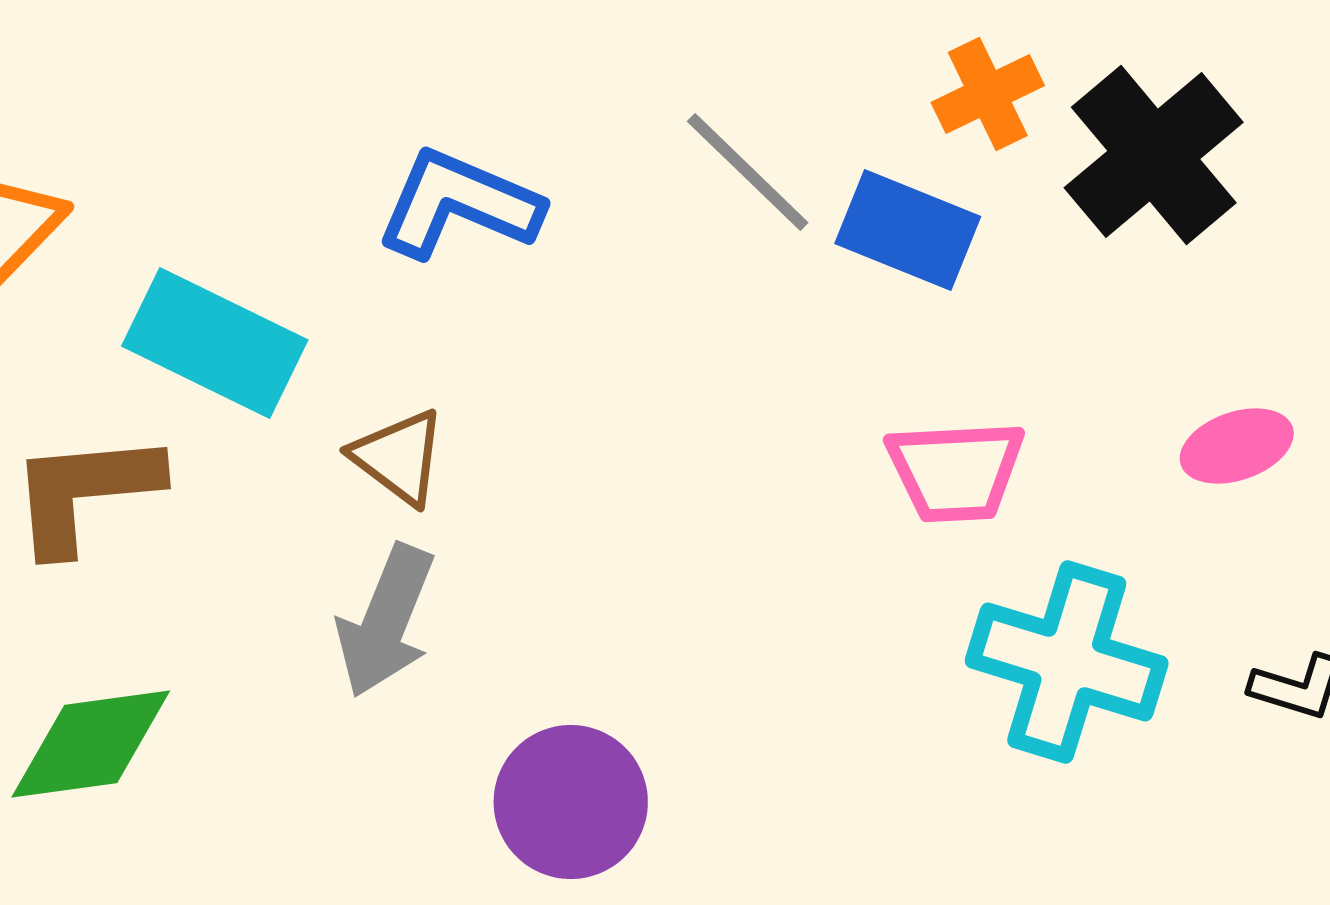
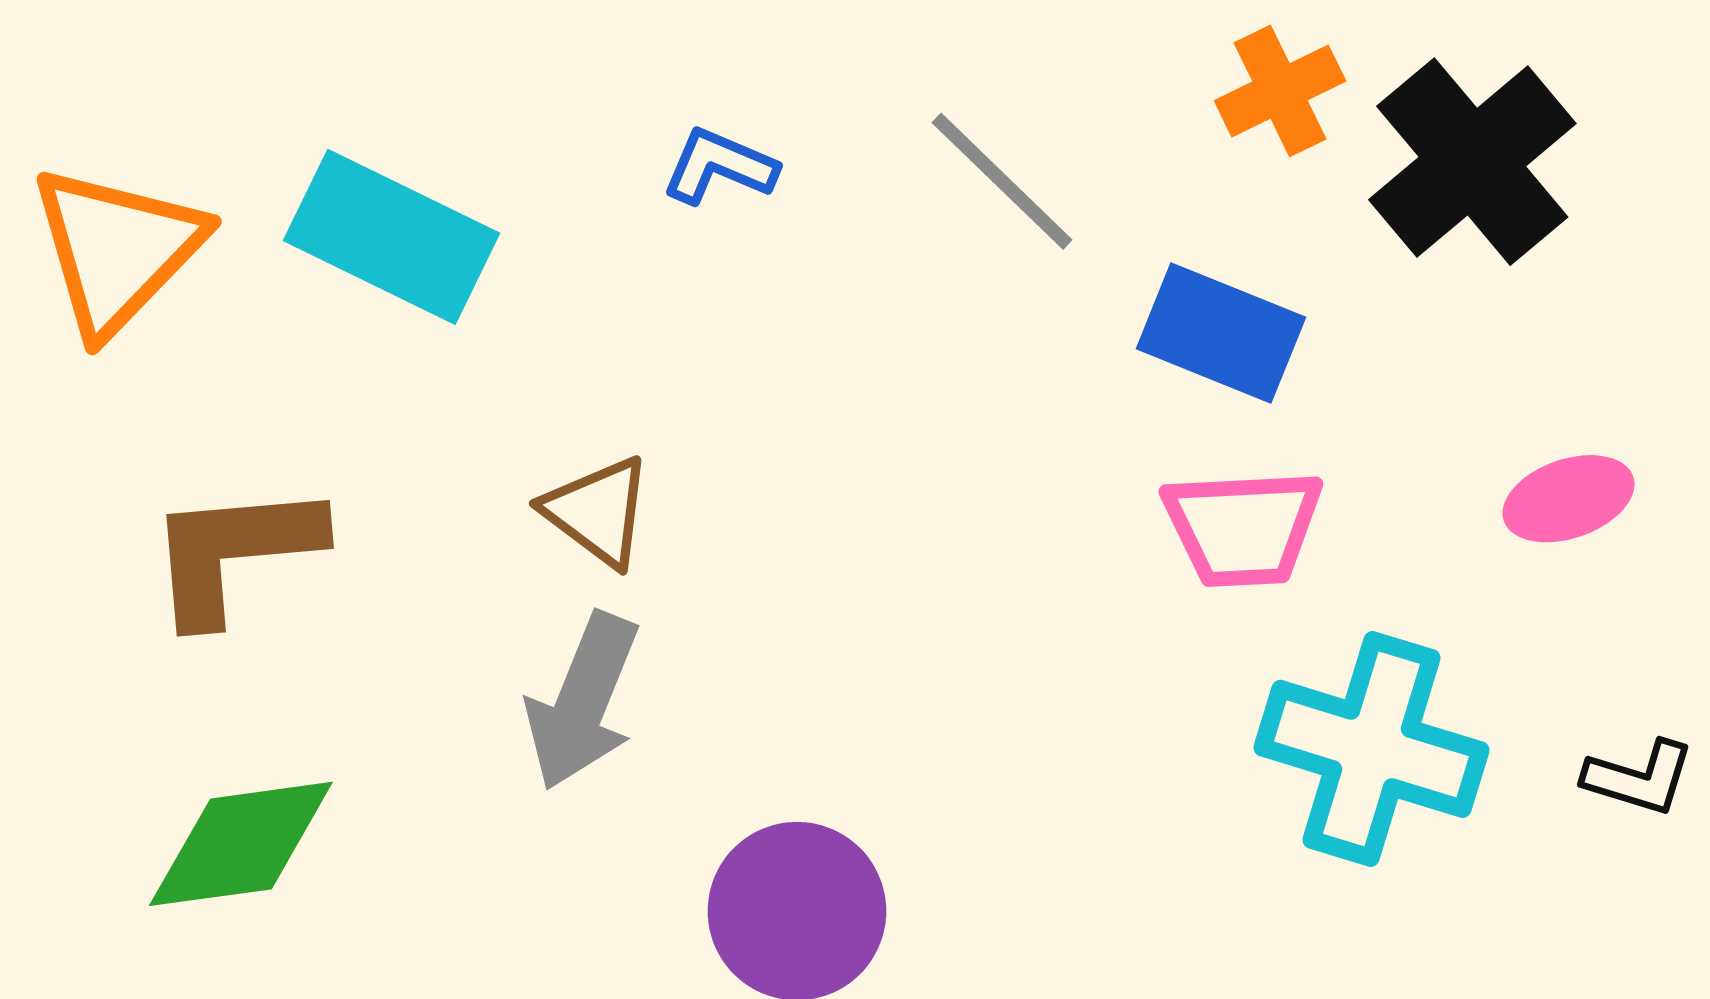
blue L-shape: (459, 204) -> (719, 166), moved, size x0.6
blue rectangle: (908, 230) -> (1221, 333), moved
cyan rectangle: (215, 343) -> (392, 237), moved

